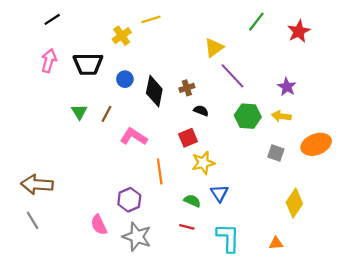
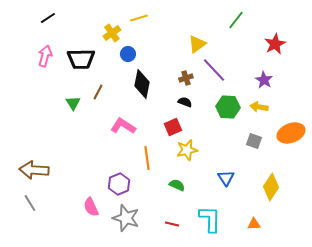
red star: (299, 31) -> (275, 44), moved
blue circle: (125, 79) -> (128, 54), moved
brown cross: (187, 88) -> (186, 78), moved
brown line: (106, 114) -> (98, 92), moved
blue triangle: (219, 193) -> (226, 178), moved
red line: (187, 227) -> (172, 224), moved

